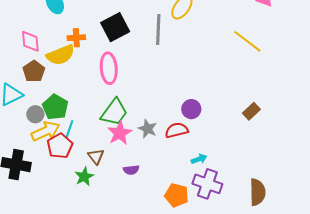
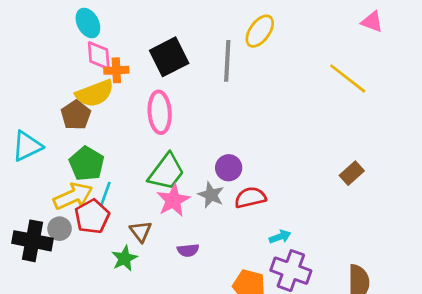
pink diamond: (30, 41) -> (99, 55), moved
brown pentagon: (34, 71) -> (76, 115), moved
purple circle: (191, 109) -> (229, 168), moved
gray circle: (35, 114) -> (60, 229), moved

